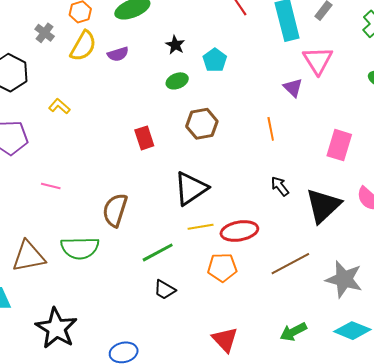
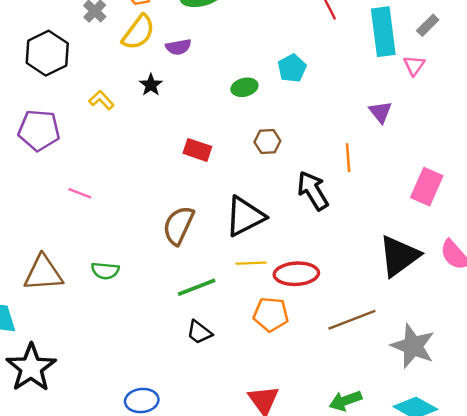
black star: (175, 45) -> (151, 85), moved
pink triangle: (318, 60) -> (414, 65), moved, size x0.6
brown hexagon: (202, 124) -> (267, 141), size x0.7
red rectangle: (144, 138) -> (197, 150), turned -60
black arrow: (280, 186) -> (313, 191), moved, size x1.6
brown semicircle: (115, 210) -> (178, 225), moved
green semicircle: (80, 248) -> (105, 271), size x0.6
black star: (56, 328) -> (31, 368), moved

